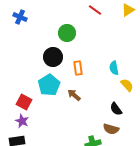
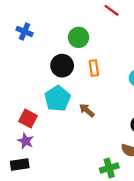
blue cross: (20, 17) -> (24, 32), moved
orange rectangle: (78, 68) -> (94, 68), moved

